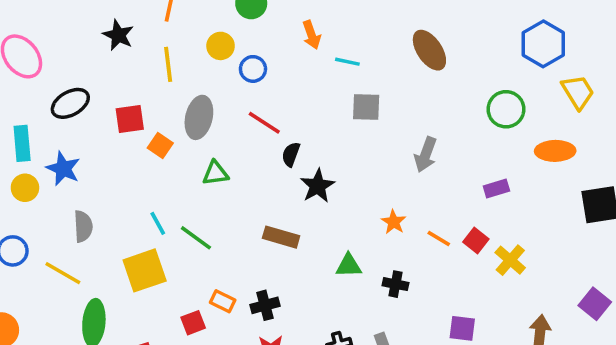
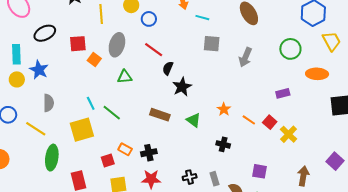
gray arrow: (426, 155) -> (245, 57), moved
green triangle: (349, 266) -> (193, 120), moved, turned 35

